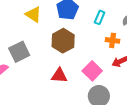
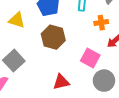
red triangle: (59, 76) -> (61, 82), moved

